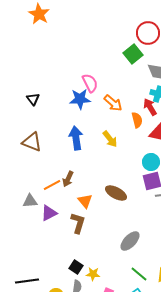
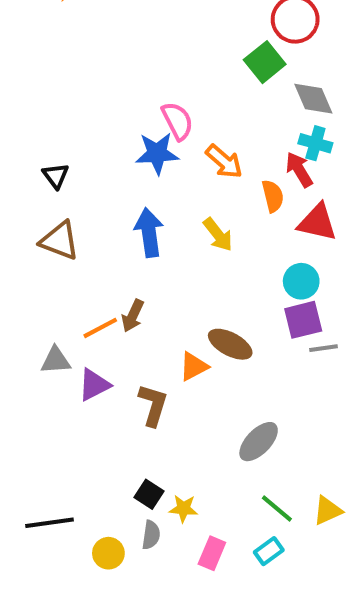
black triangle: (33, 99) -> (56, 176), moved
orange triangle: (85, 201) -> (194, 366), moved, turned 42

